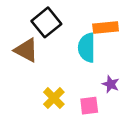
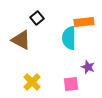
black square: (46, 22) -> (37, 18), size x0.6
yellow cross: (54, 98) -> (32, 82), moved

